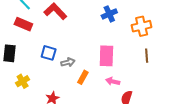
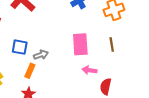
brown line: (147, 56) -> (112, 44), moved
orange rectangle: (83, 77) -> (30, 71), moved

